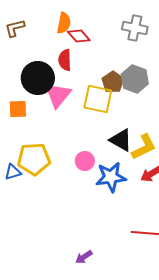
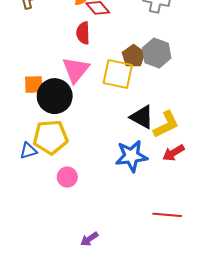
black circle: (38, 78) -> (55, 96), moved
pink circle: (85, 161) -> (67, 177), moved
purple arrow: (84, 257) -> (89, 239), moved

